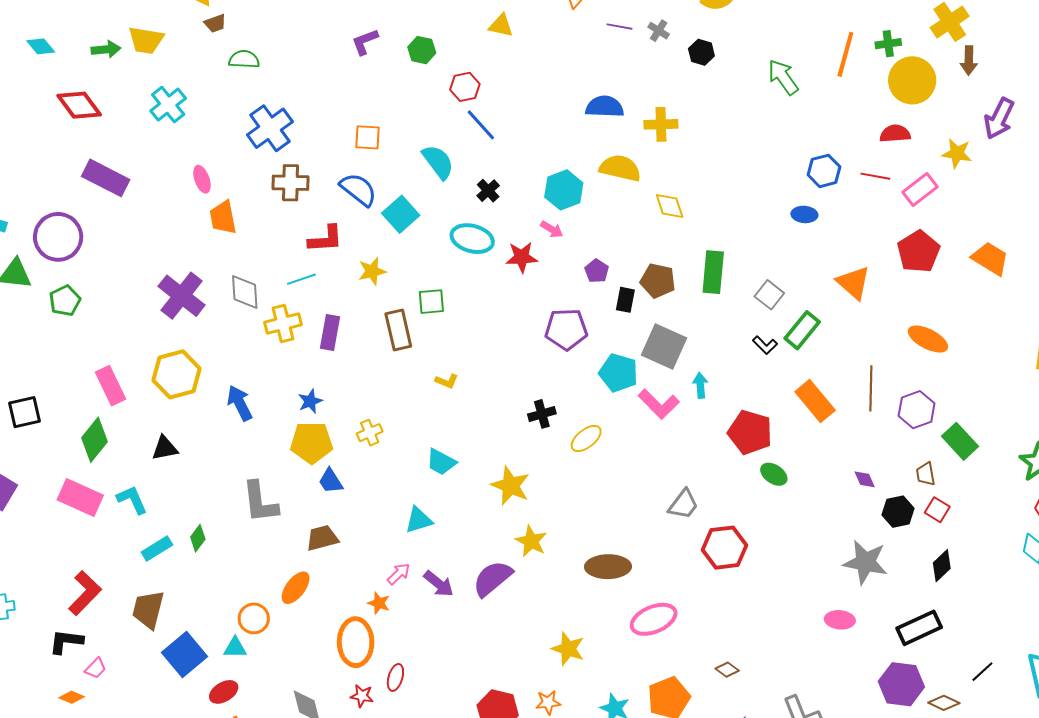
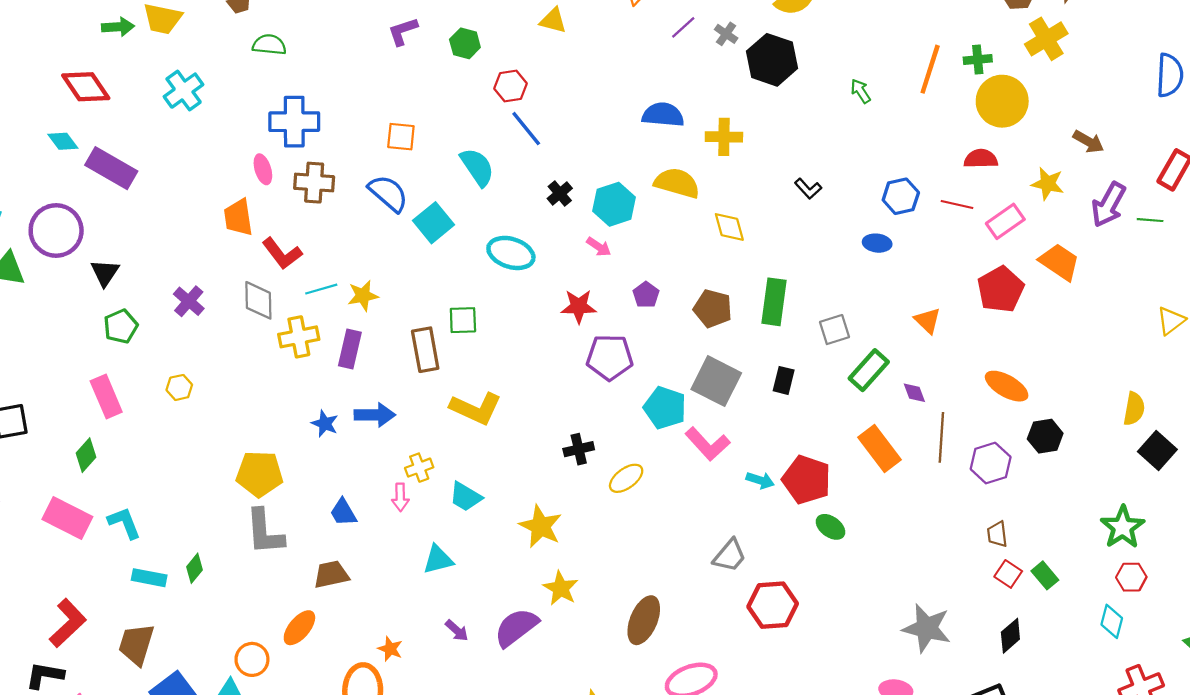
purple line: (620, 27) -> (683, 27), turned -55
cyan diamond: (41, 46) -> (63, 141), moved
black hexagon: (701, 52) -> (772, 60), size x1.8
brown arrow: (969, 60) -> (1088, 142), moved, turned -64
green arrow: (783, 77) -> (861, 91), size x0.6
purple arrow: (999, 119) -> (1109, 205), moved
blue cross: (270, 128) -> (294, 122), turned 33
pink ellipse: (202, 179) -> (263, 169), moved
black cross: (488, 191) -> (560, 193), moved
red L-shape: (326, 239) -> (282, 254), moved, turned 54
red star: (522, 257) -> (579, 306), moved
orange trapezoid: (990, 259) -> (1059, 262), moved
yellow star: (372, 271) -> (363, 296), moved
orange triangle: (853, 283) -> (928, 321), size x0.7
gray square: (769, 295) -> (835, 330), turned 32
purple cross: (182, 296) -> (189, 301), size x0.6
black rectangle: (625, 300) -> (784, 380), moved
green pentagon: (65, 301) -> (121, 326), moved
black L-shape: (765, 345) -> (808, 189), moved
yellow hexagon: (177, 374) -> (179, 387), size x0.5
yellow L-shape: (447, 381) -> (476, 408), size x2.0
cyan arrow: (700, 385) -> (760, 480), moved, turned 110
blue star: (310, 401) -> (325, 424), turned -30
blue arrow: (240, 403) -> (375, 415), moved, turned 114
yellow cross: (370, 433) -> (419, 468), moved
green diamond: (95, 440) -> (86, 455), size x0.7
green rectangle: (960, 441) -> (1045, 575), moved, size x0.7
yellow pentagon: (312, 443) -> (259, 474), moved
black triangle: (165, 448) -> (105, 273), moved, turned -48
purple diamond: (865, 479) -> (914, 393), moved
black hexagon: (898, 512) -> (1045, 436), moved
cyan rectangle: (157, 548) -> (149, 578), turned 40
brown ellipse: (608, 567) -> (644, 620), turned -69
pink arrow: (399, 574) -> (400, 497), moved, turned 130
purple arrow: (439, 584) -> (457, 631), size x0.7

